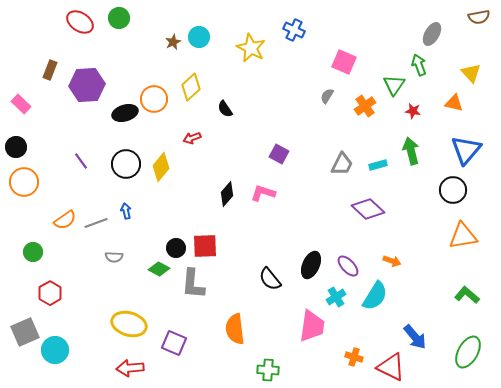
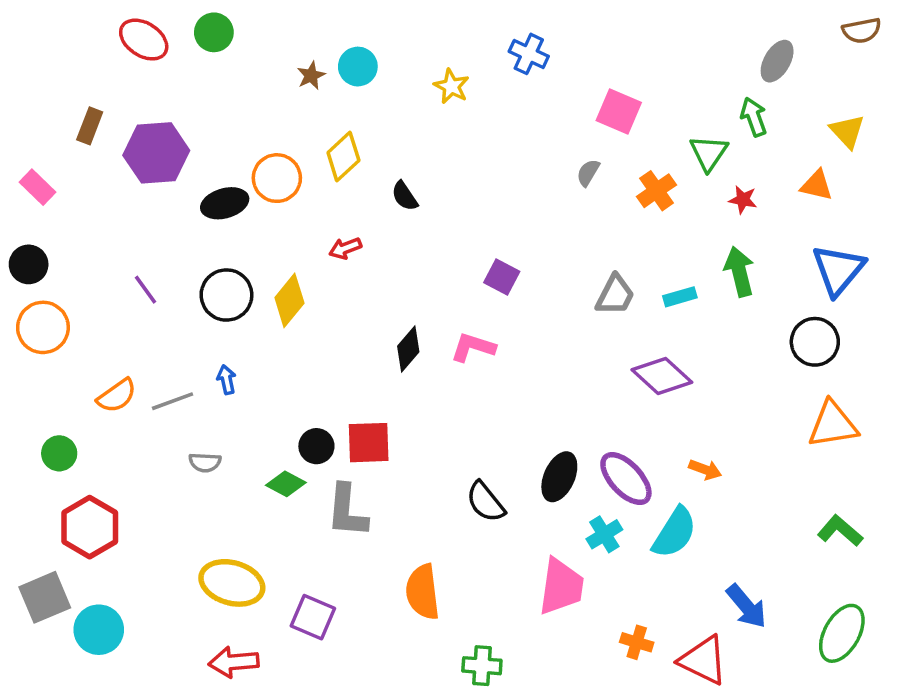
yellow star: (251, 48) -> (451, 86), size x0.7
purple ellipse: (348, 266) -> (626, 479), size x1.4
red hexagon: (50, 293) -> (90, 527), size x1.4

